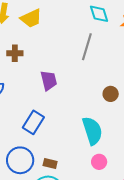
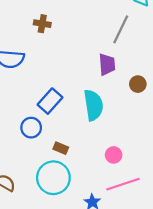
purple trapezoid: (49, 80) -> (107, 64), moved
cyan semicircle: (92, 131) -> (93, 105), moved
blue circle: (20, 160) -> (31, 128), moved, size x0.7

